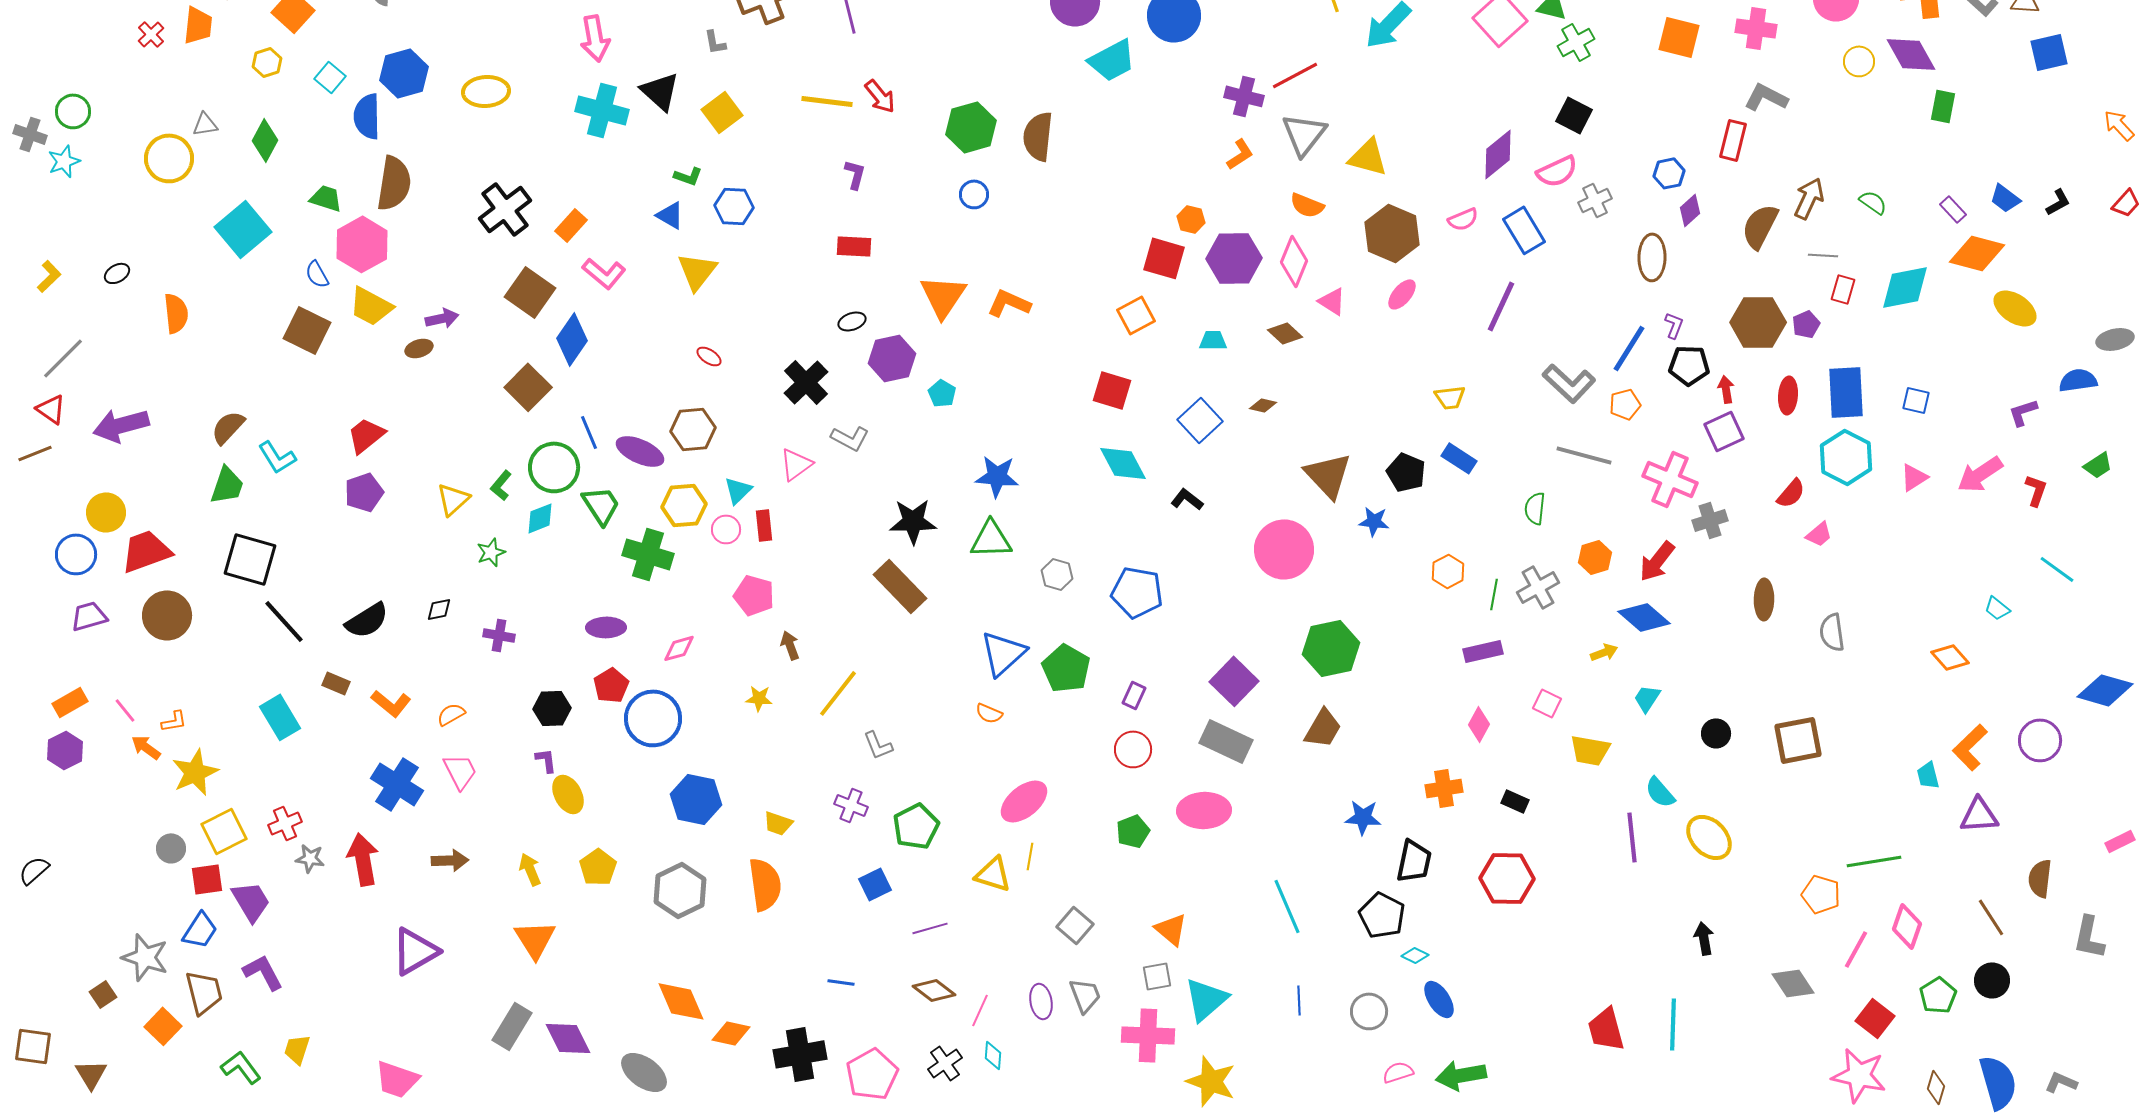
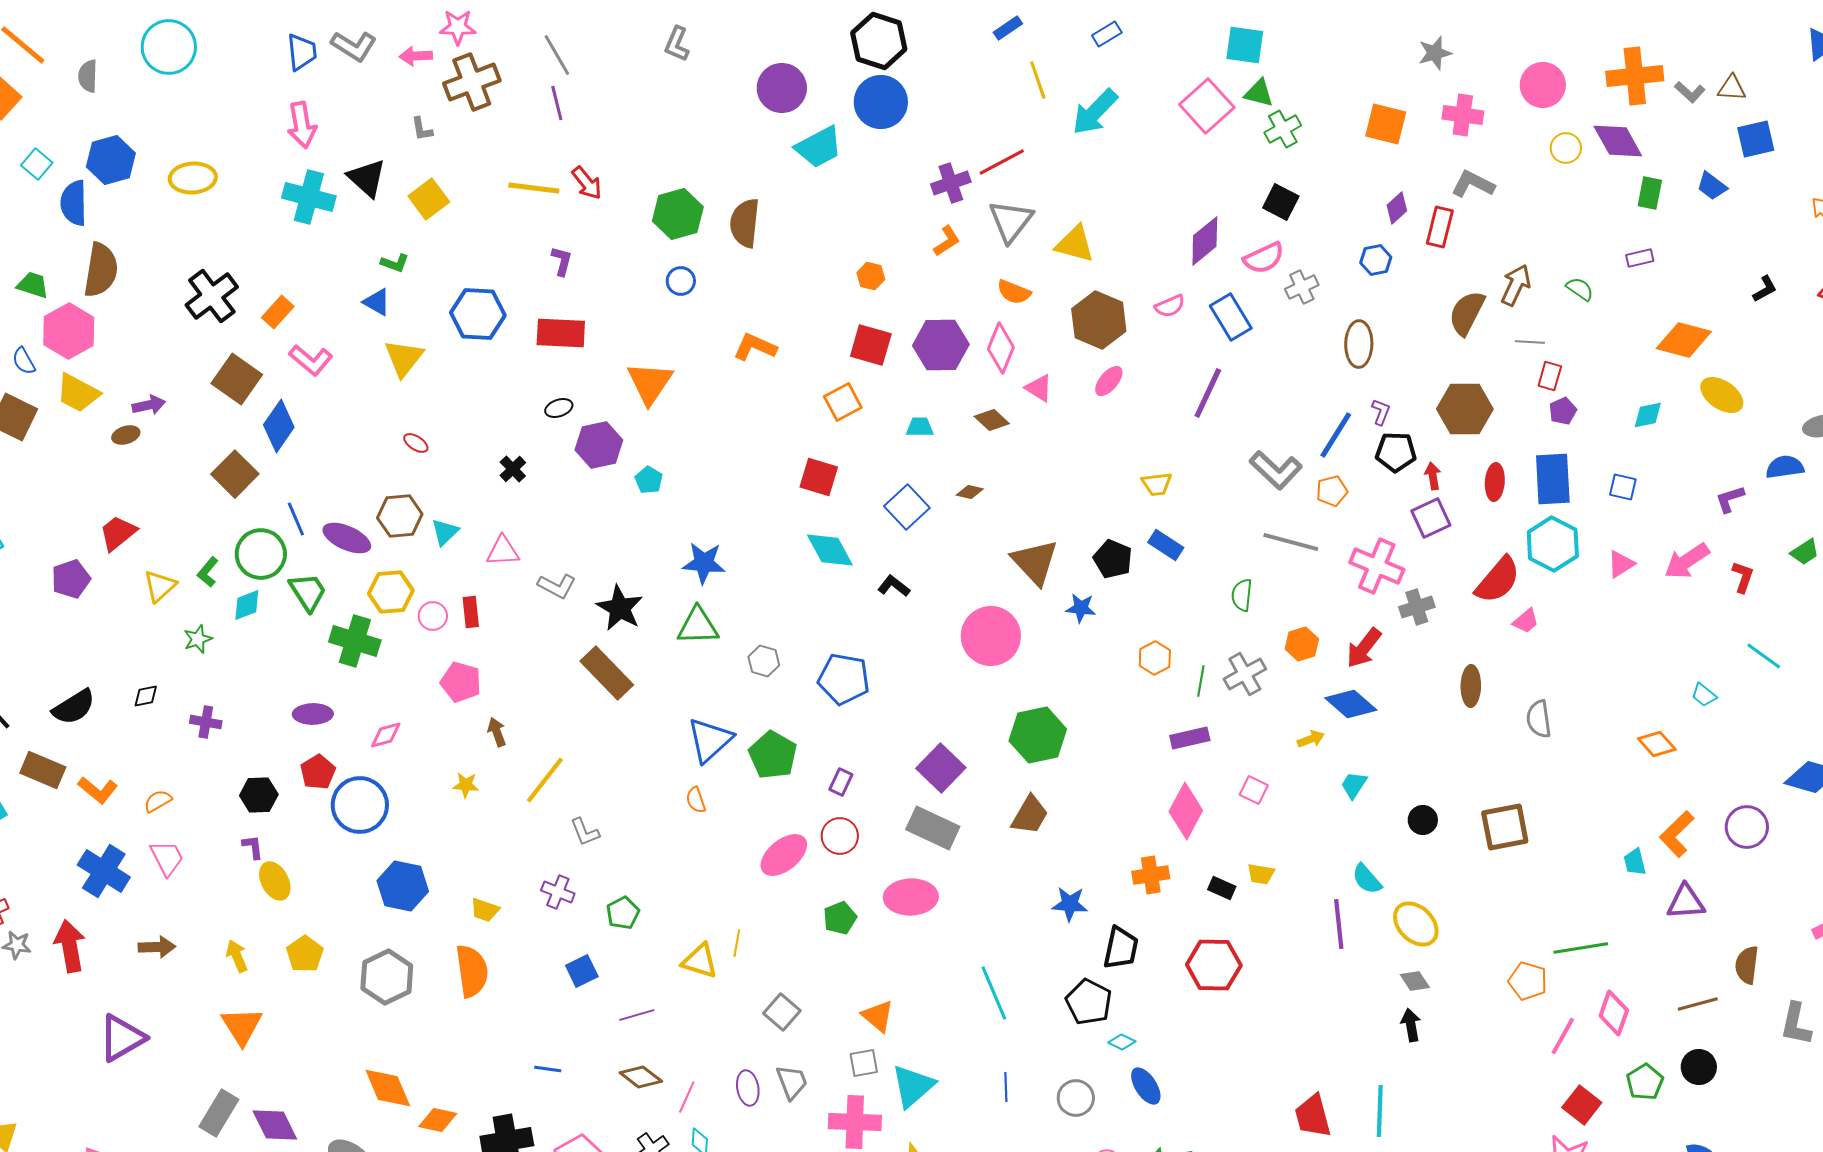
purple cross: (1244, 96) -> (951, 183), turned -33
blue trapezoid: (2005, 198) -> (1712, 186), moved
blue hexagon: (734, 206) -> (478, 314), moved, size x1.4
purple rectangle: (1953, 209) -> (1640, 258), moved, turned -60
purple diamond: (1690, 210) -> (1397, 208), moved
orange hexagon: (1191, 219) -> (871, 276), moved
red rectangle: (854, 246) -> (561, 333), size x1.4
cyan diamond: (1905, 287) -> (1648, 415), moved, size x0.6
orange L-shape: (1009, 303) -> (755, 347), moved
purple pentagon: (1806, 324) -> (1563, 411), moved
black cross: (806, 382) -> (513, 469), size x0.6
red trapezoid: (366, 435) -> (118, 533), moved
gray L-shape: (850, 438) -> (557, 586), moved
pink triangle: (796, 464) -> (503, 551), turned 33
cyan triangle: (738, 490) -> (445, 532), moved
red semicircle: (1791, 493) -> (1498, 580), size x1.6
black star: (913, 521) -> (620, 608), turned 30
brown rectangle: (336, 683) -> (43, 770), size x1.6
orange semicircle: (989, 713) -> (696, 800), turned 48
pink diamond: (1479, 724) -> (1186, 811), size x1.6
yellow trapezoid: (1590, 750) -> (1261, 874), moved, size x0.7
pink ellipse: (1024, 801) -> (784, 855), moved
green pentagon: (916, 826) -> (623, 913), size x0.7
brown line: (1991, 917) -> (1698, 1004), turned -72
gray diamond: (1793, 983) -> (1415, 981), moved, size x0.7

